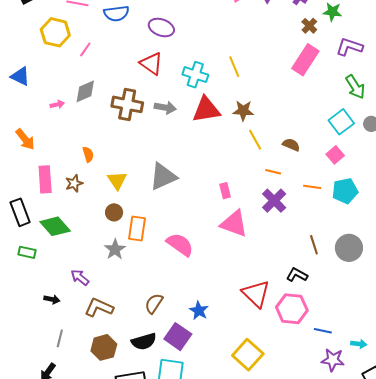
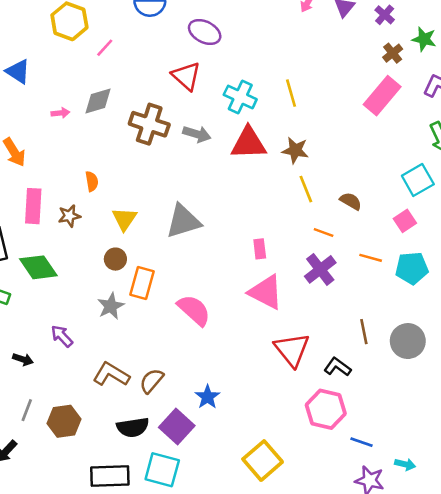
red triangle: (256, 294) -> (292, 350), moved
brown L-shape: (99, 307) -> (111, 374), moved
brown hexagon: (104, 347) -> (64, 421), moved

